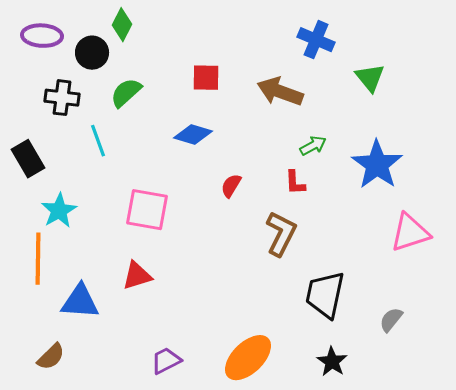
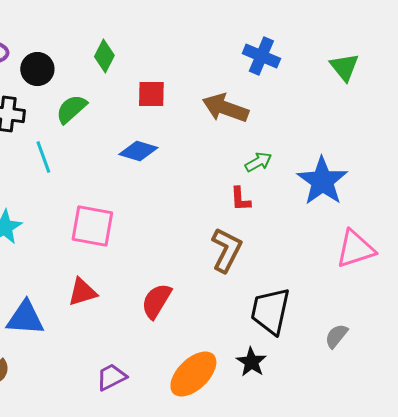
green diamond: (122, 25) -> (104, 56), moved
green triangle: (370, 78) -> (344, 67), moved
red semicircle: (231, 186) -> (156, 301), moved, size x1.5
black star: (332, 362) -> (251, 362), moved

